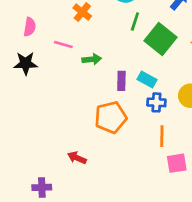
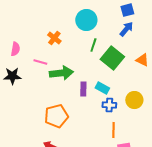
green arrow: (92, 59) -> (61, 73), size x1.6
orange pentagon: (111, 117) -> (56, 116), moved

